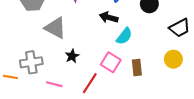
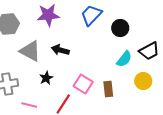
black arrow: (109, 17) -> (60, 50), moved
cyan semicircle: (124, 36) -> (124, 59), moved

